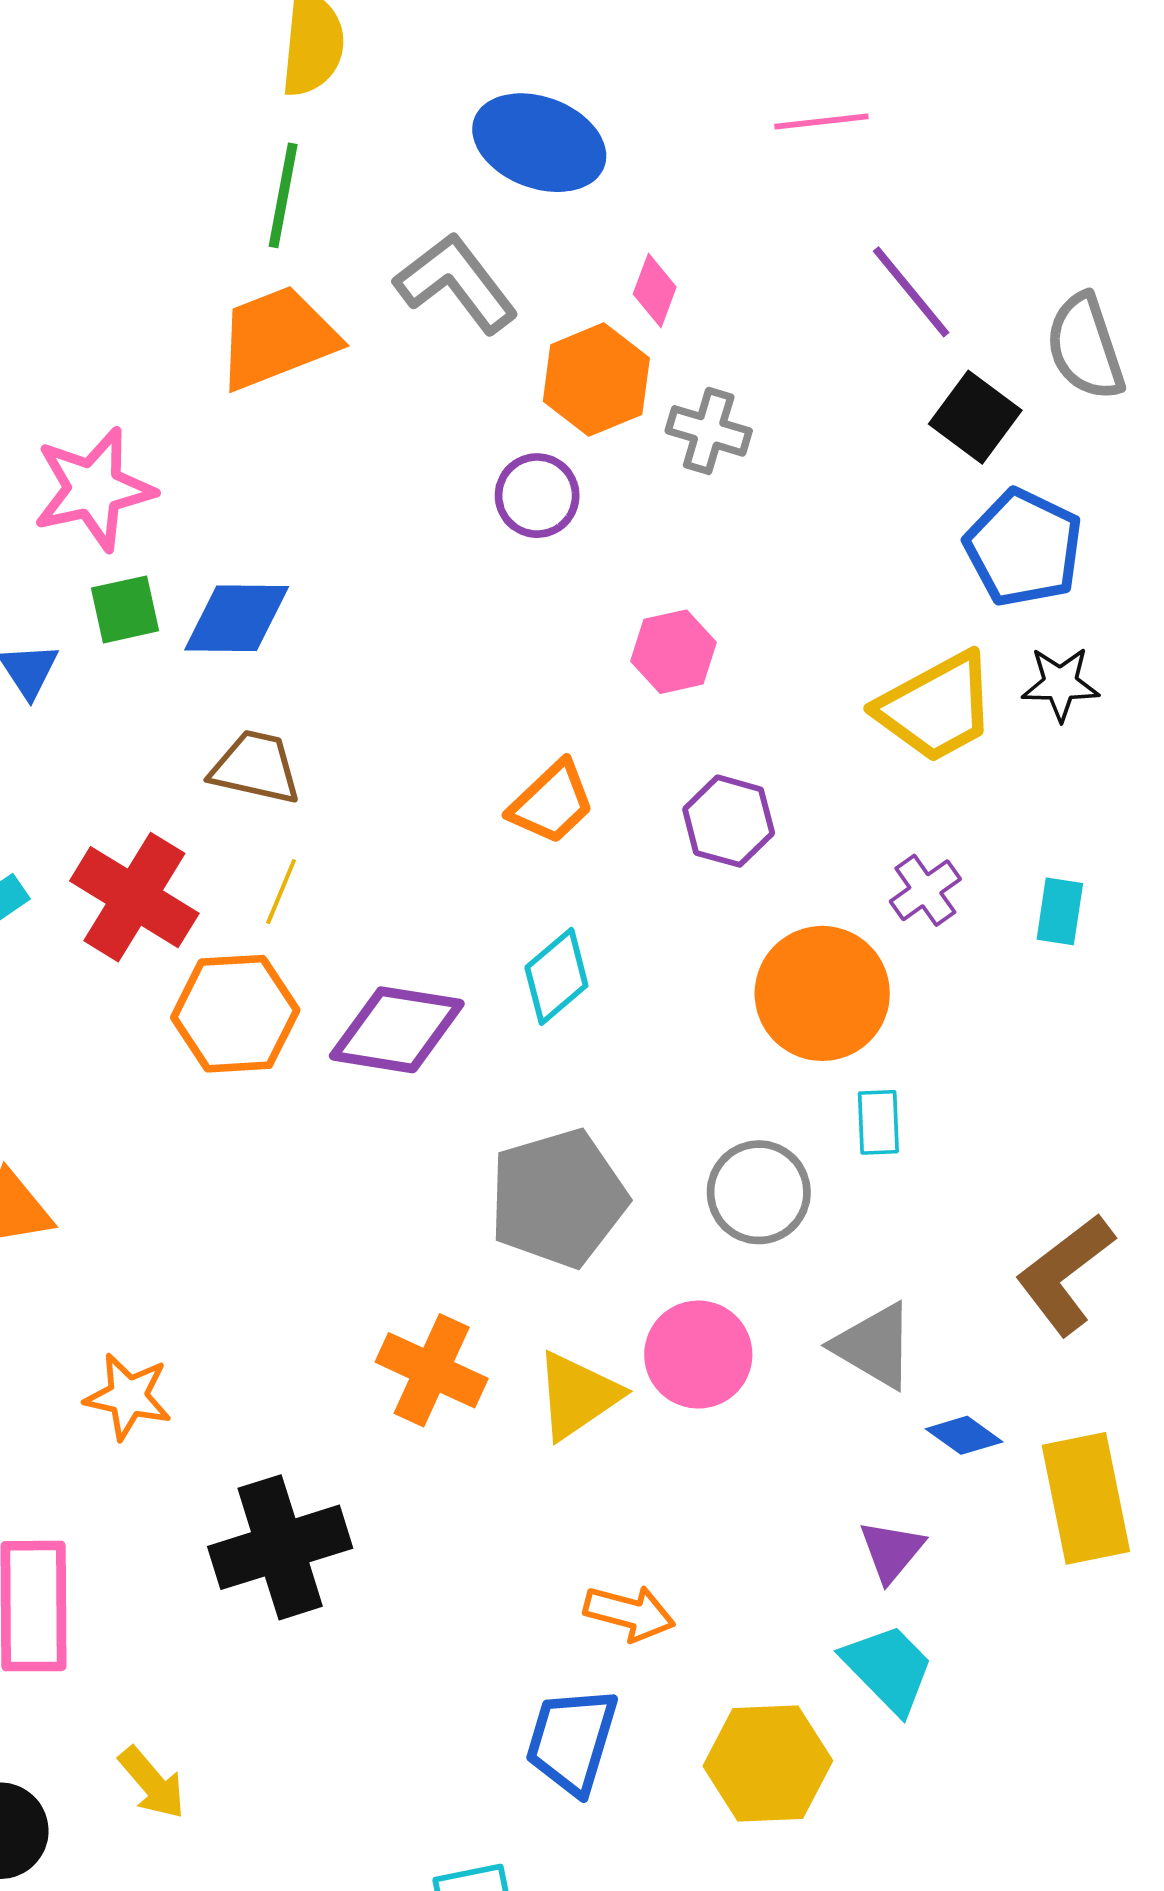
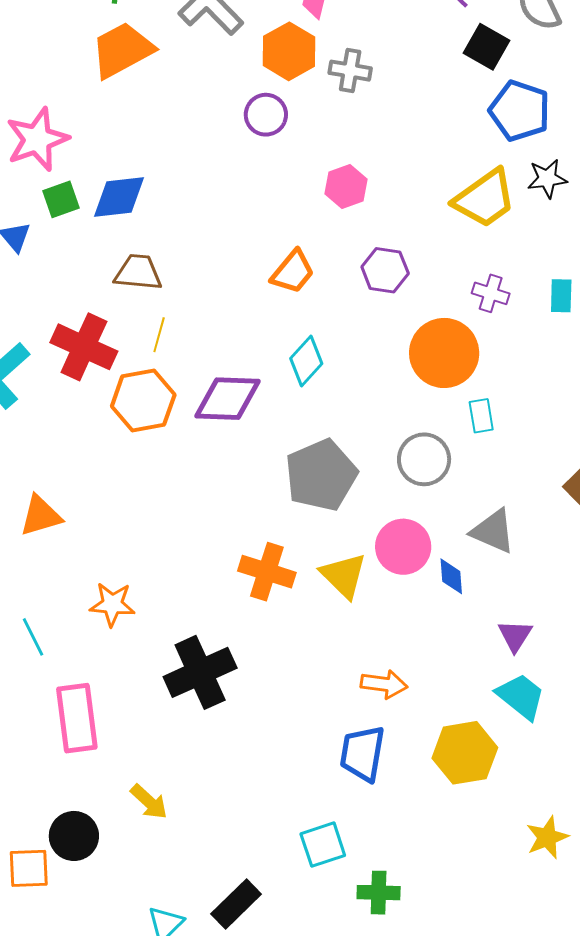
purple cross: (925, 890) -> (491, 293), turned -30
yellow triangle: (578, 1396) -> (344, 575), turned -34
blue diamond: (964, 1435) -> (451, 576), moved, turned 57

